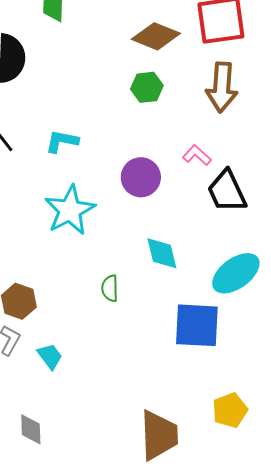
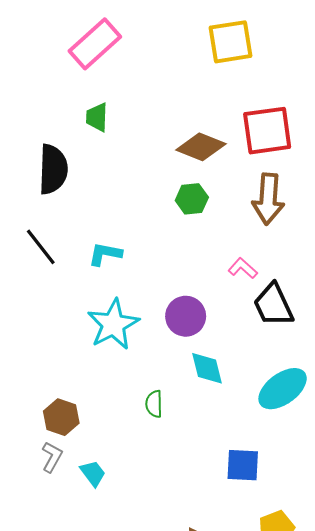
purple circle: (141, 177) -> (186, 316), moved
blue square: (197, 325) -> (243, 465), moved, size x0.7

